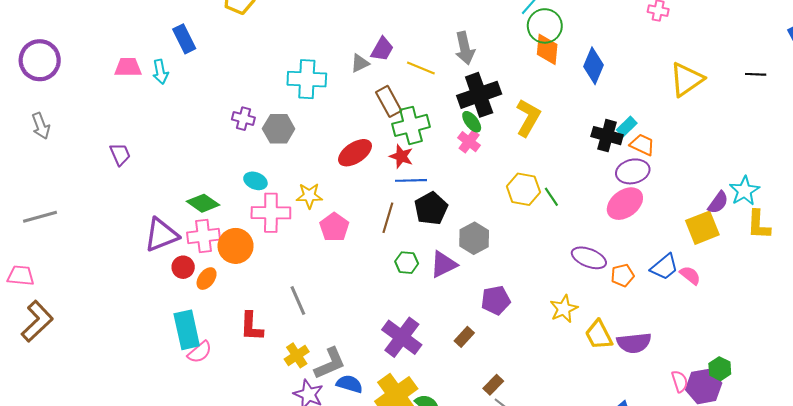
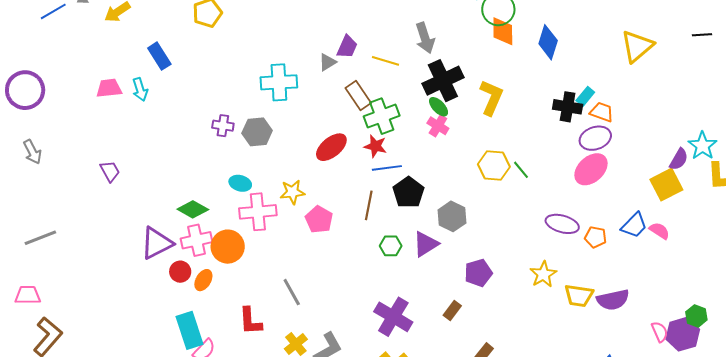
orange pentagon: (622, 275) -> (596, 237), turned 30
yellow trapezoid: (599, 335) -> (579, 296), turned -48

